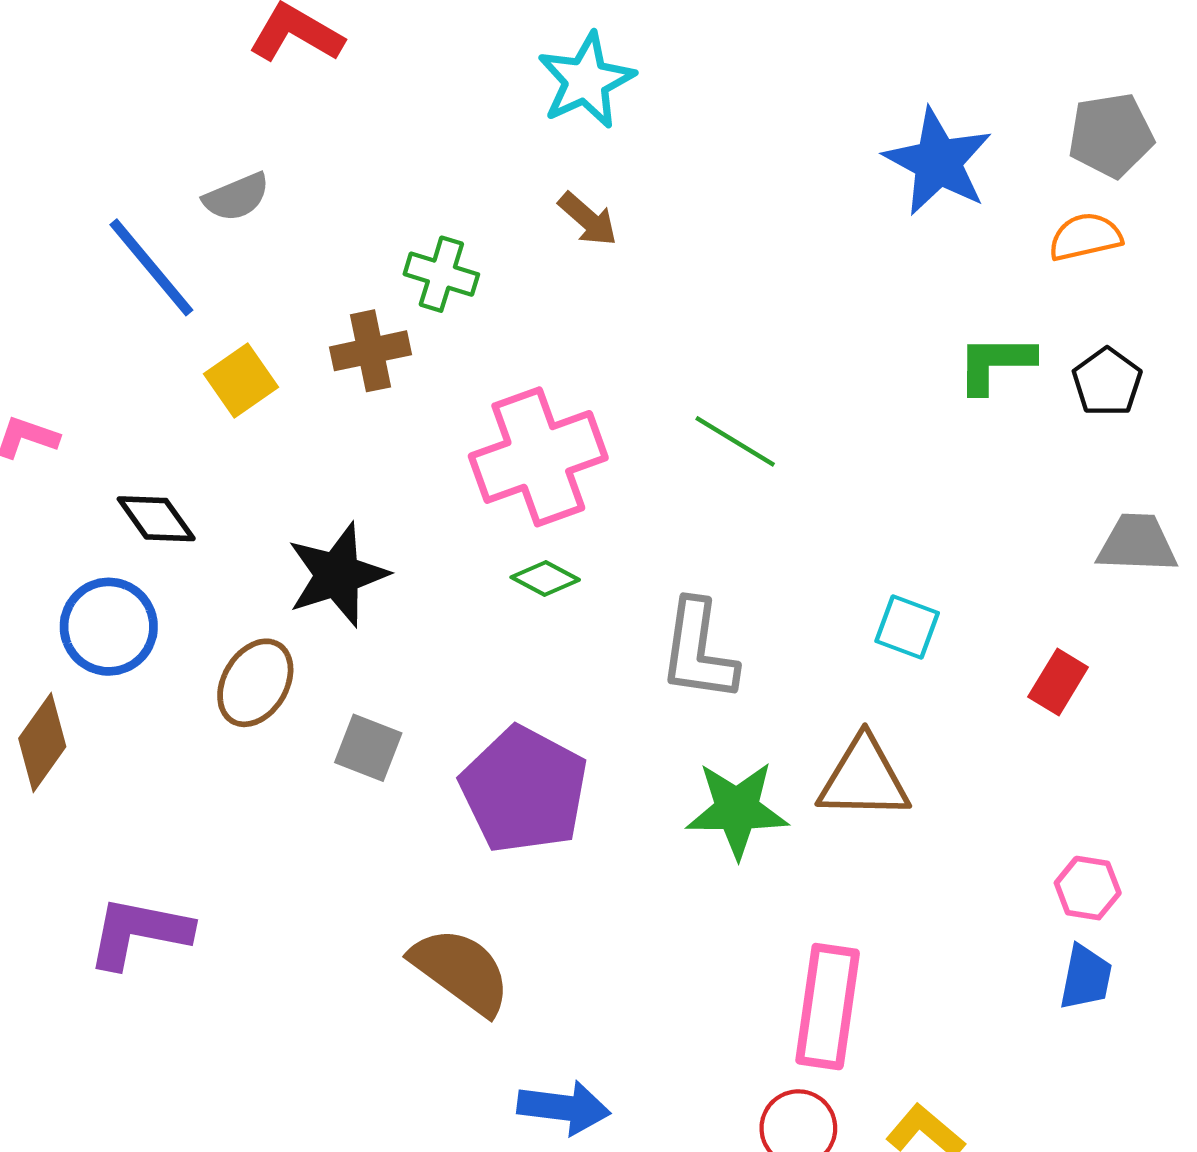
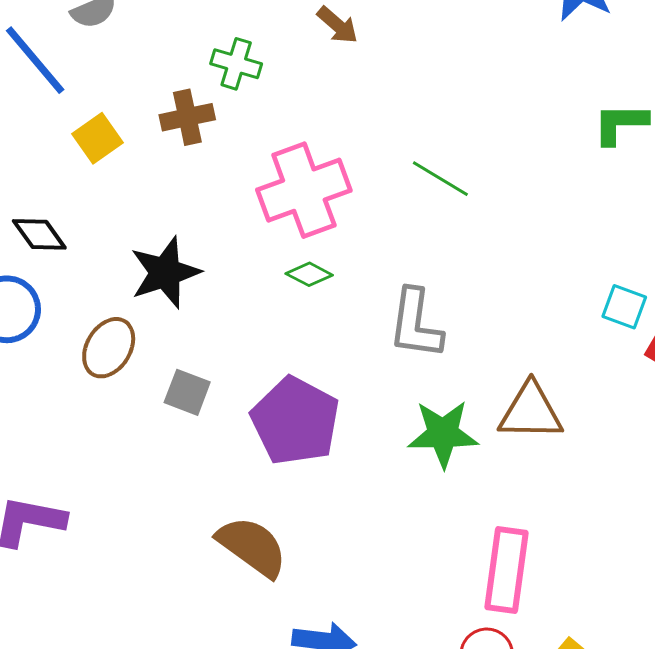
cyan square: (907, 627) -> (624, 307), moved

